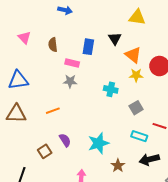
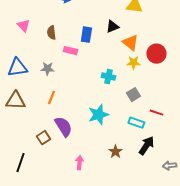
black triangle: (115, 39) -> (112, 27), turned 40
gray star: (70, 81) -> (47, 69), moved
orange line: (53, 111) -> (51, 98), turned -48
purple semicircle: (65, 140) -> (63, 127), size x1.5
cyan star: (99, 143) -> (98, 115), moved
black arrow: (149, 159) -> (146, 146), turned 138

